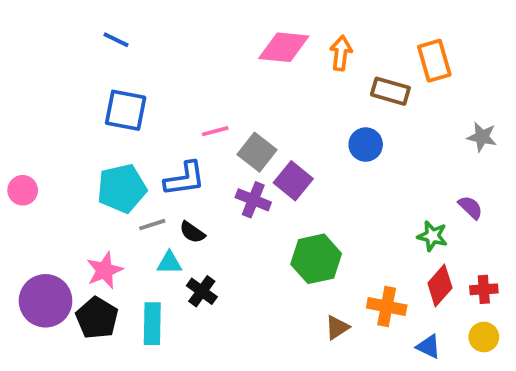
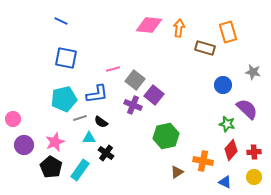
blue circle: (366, 145) -> (223, 85), moved
pink circle: (23, 190) -> (13, 119), moved
purple semicircle: (470, 207) -> (247, 109), size x1.6
purple circle: (46, 301) -> (24, 145), moved, size x0.7
cyan rectangle: (152, 324) -> (80, 170), turned 35

